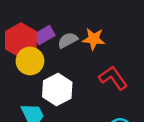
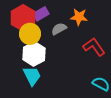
gray semicircle: (68, 40) -> (59, 29), moved
white hexagon: (57, 90) -> (34, 54), moved

